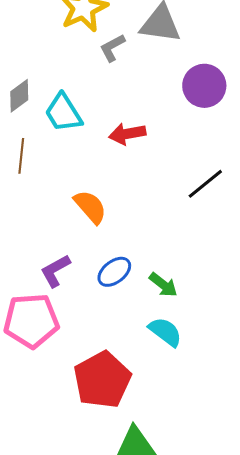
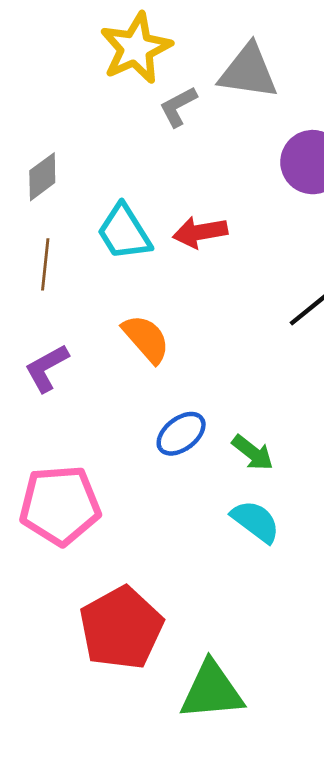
cyan trapezoid: (63, 113) -> (124, 232), moved
purple L-shape: (55, 271) -> (47, 368), moved
red pentagon: (102, 380) -> (121, 628), moved

